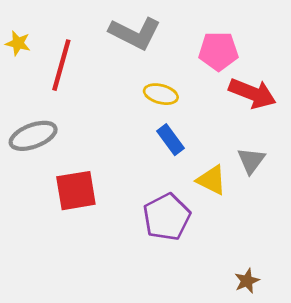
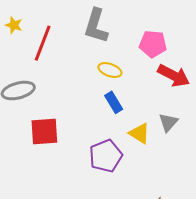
gray L-shape: (135, 33) -> (96, 26), turned 75

